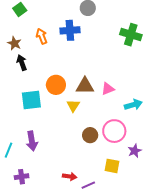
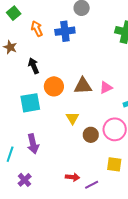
orange arrow: (42, 36) -> (37, 29), moved
black arrow: (22, 63) -> (34, 66), moved
yellow triangle: (73, 106) -> (72, 118), moved
purple cross: (22, 177) -> (25, 180), turned -32

